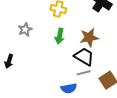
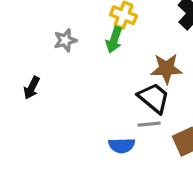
green arrow: (60, 36) -> (114, 40), moved

